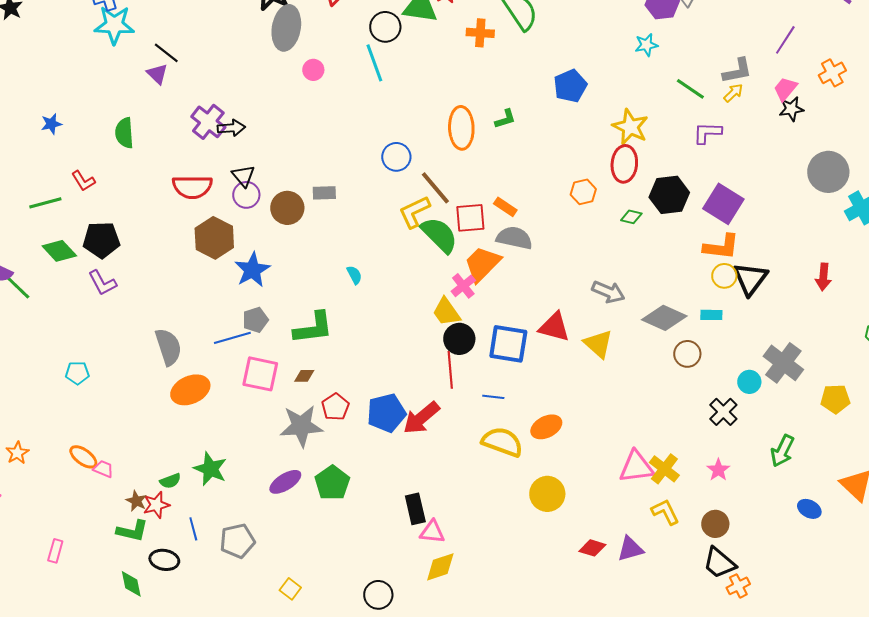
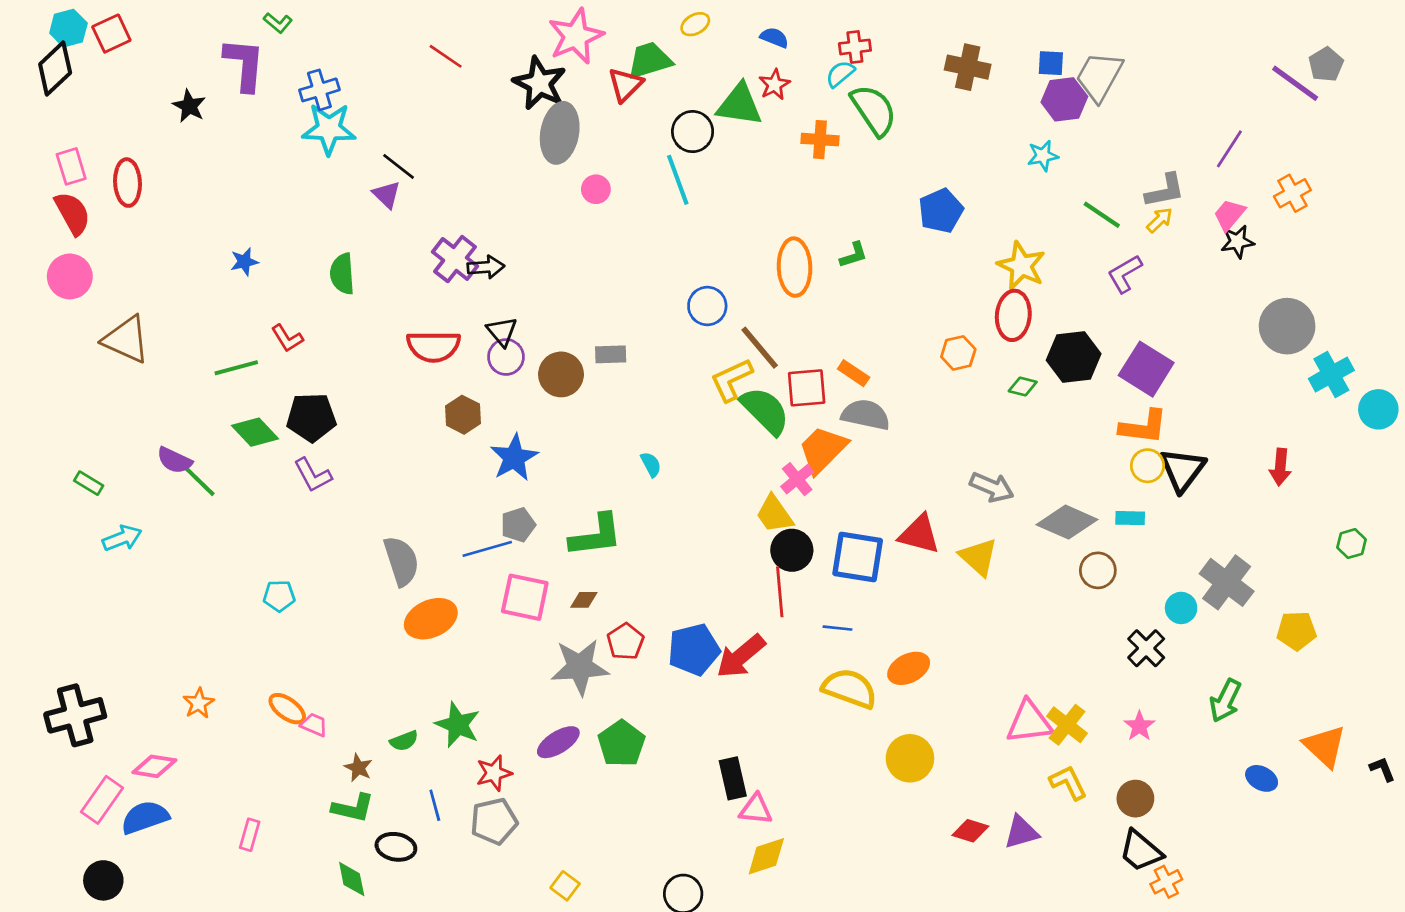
purple L-shape: (707, 133) -> (1125, 274), turned -32
brown hexagon: (214, 238) -> (463, 415), size x0.7
red star: (156, 505) -> (494, 773), moved

